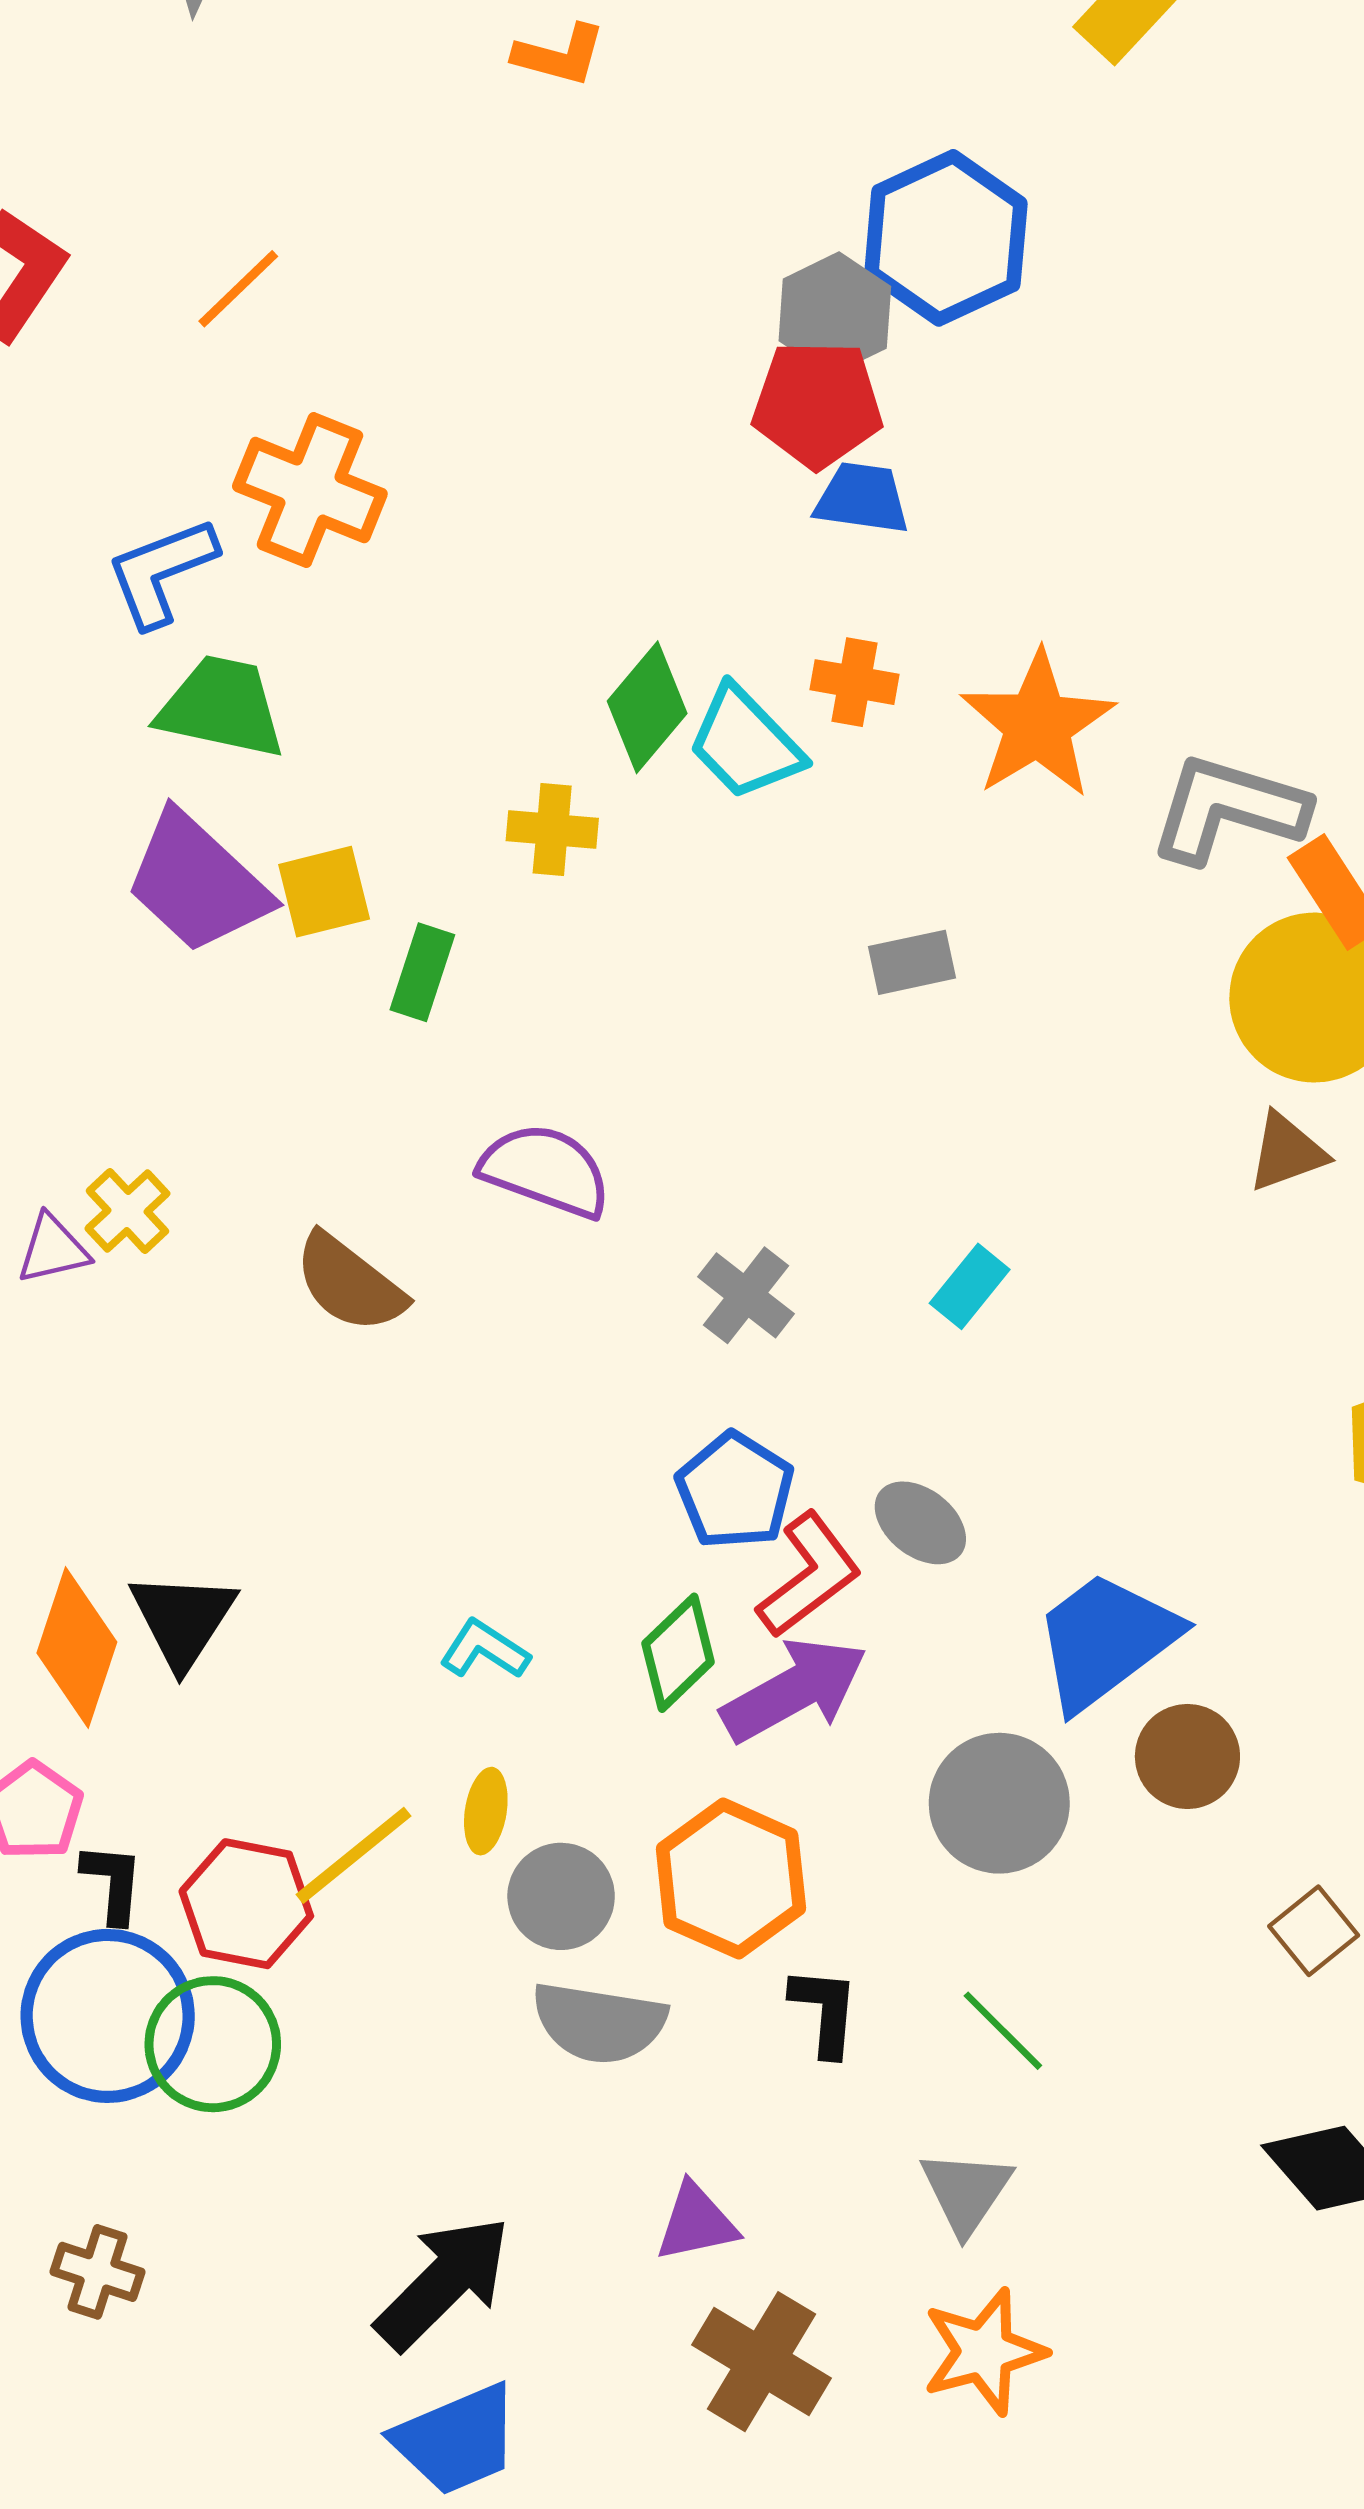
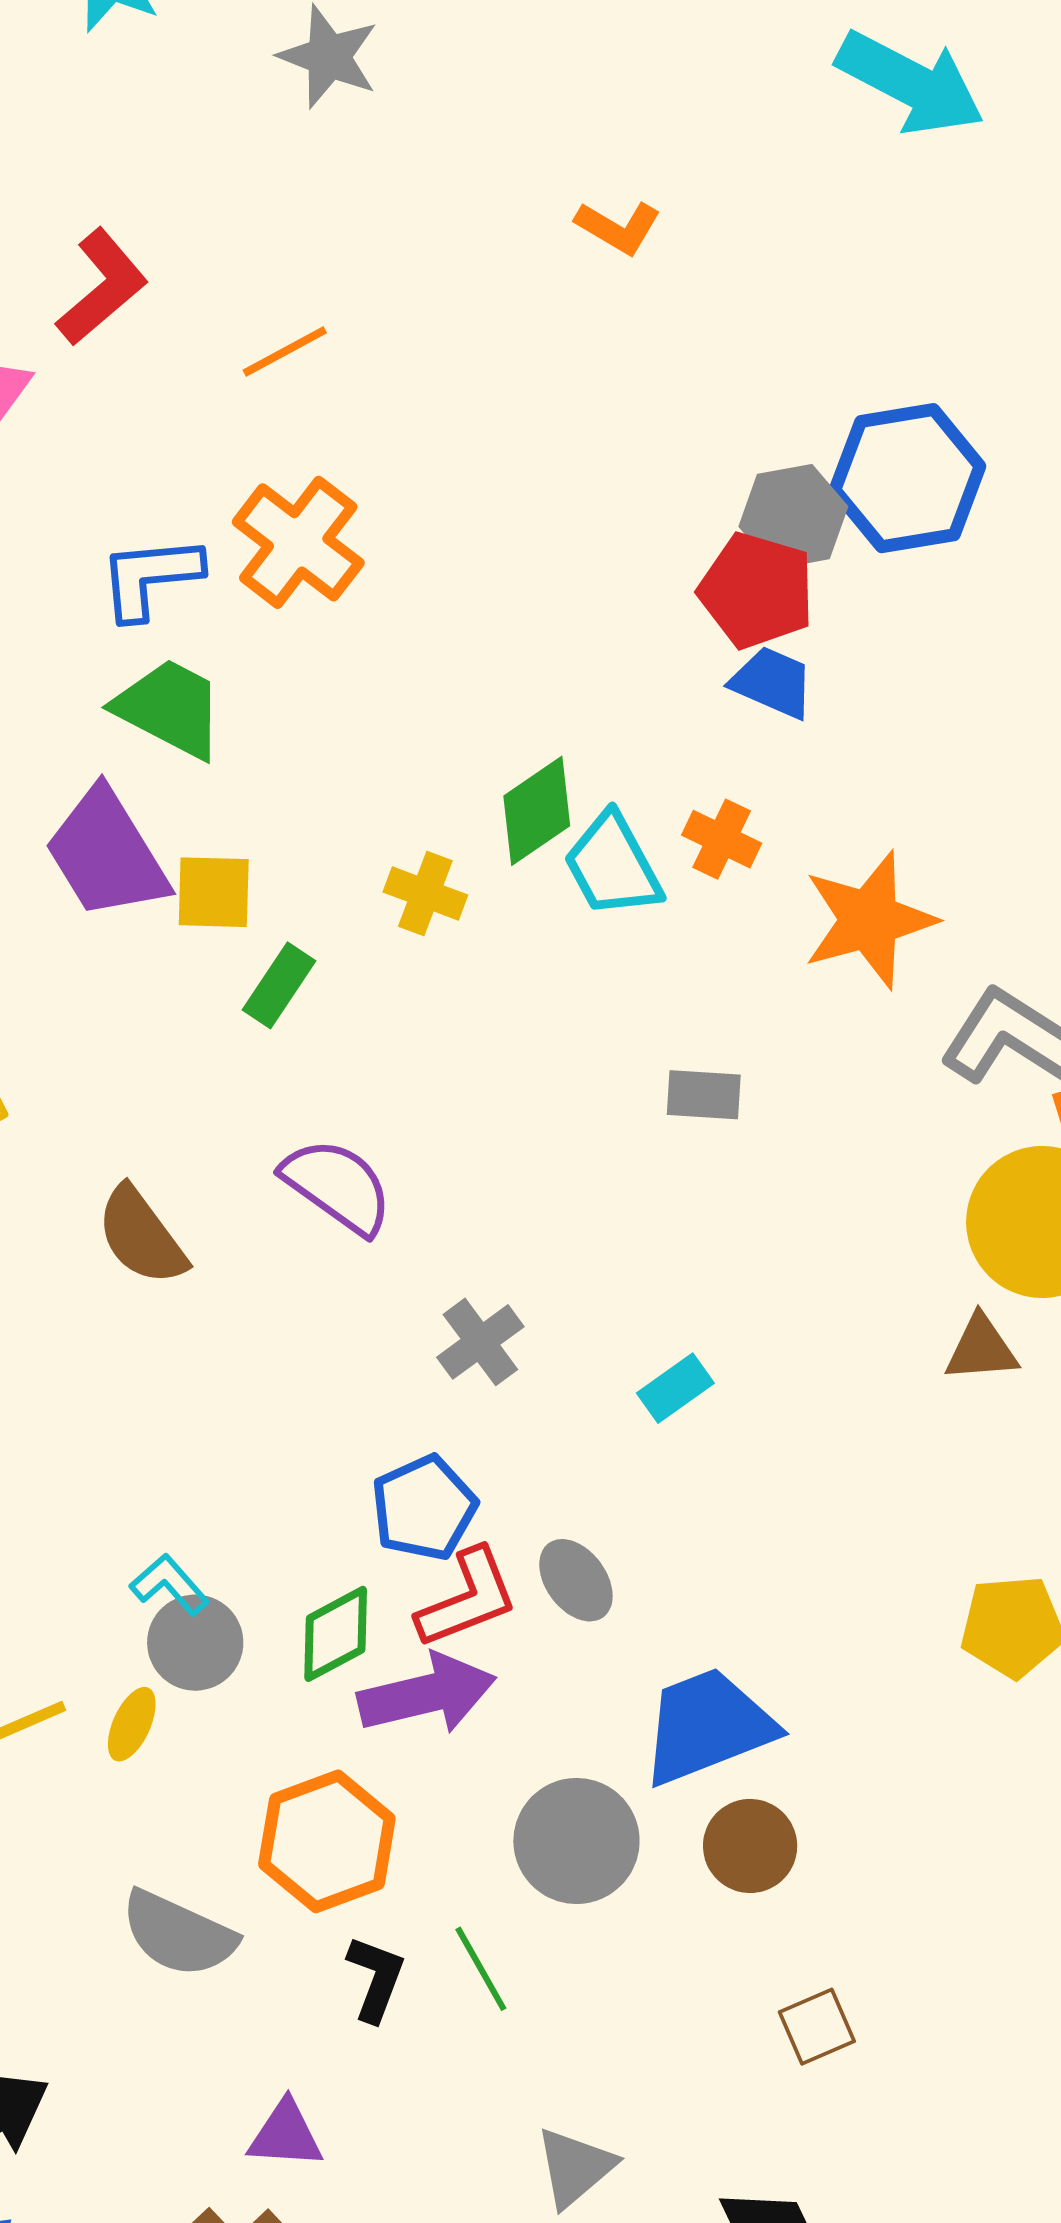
gray circle: (561, 1896) -> (195, 1643), moved
green line: (1003, 2031) -> (481, 1969), moved
gray triangle: (966, 2192) -> (575, 2167), moved
purple triangle: (696, 2222) -> (285, 2135), moved

